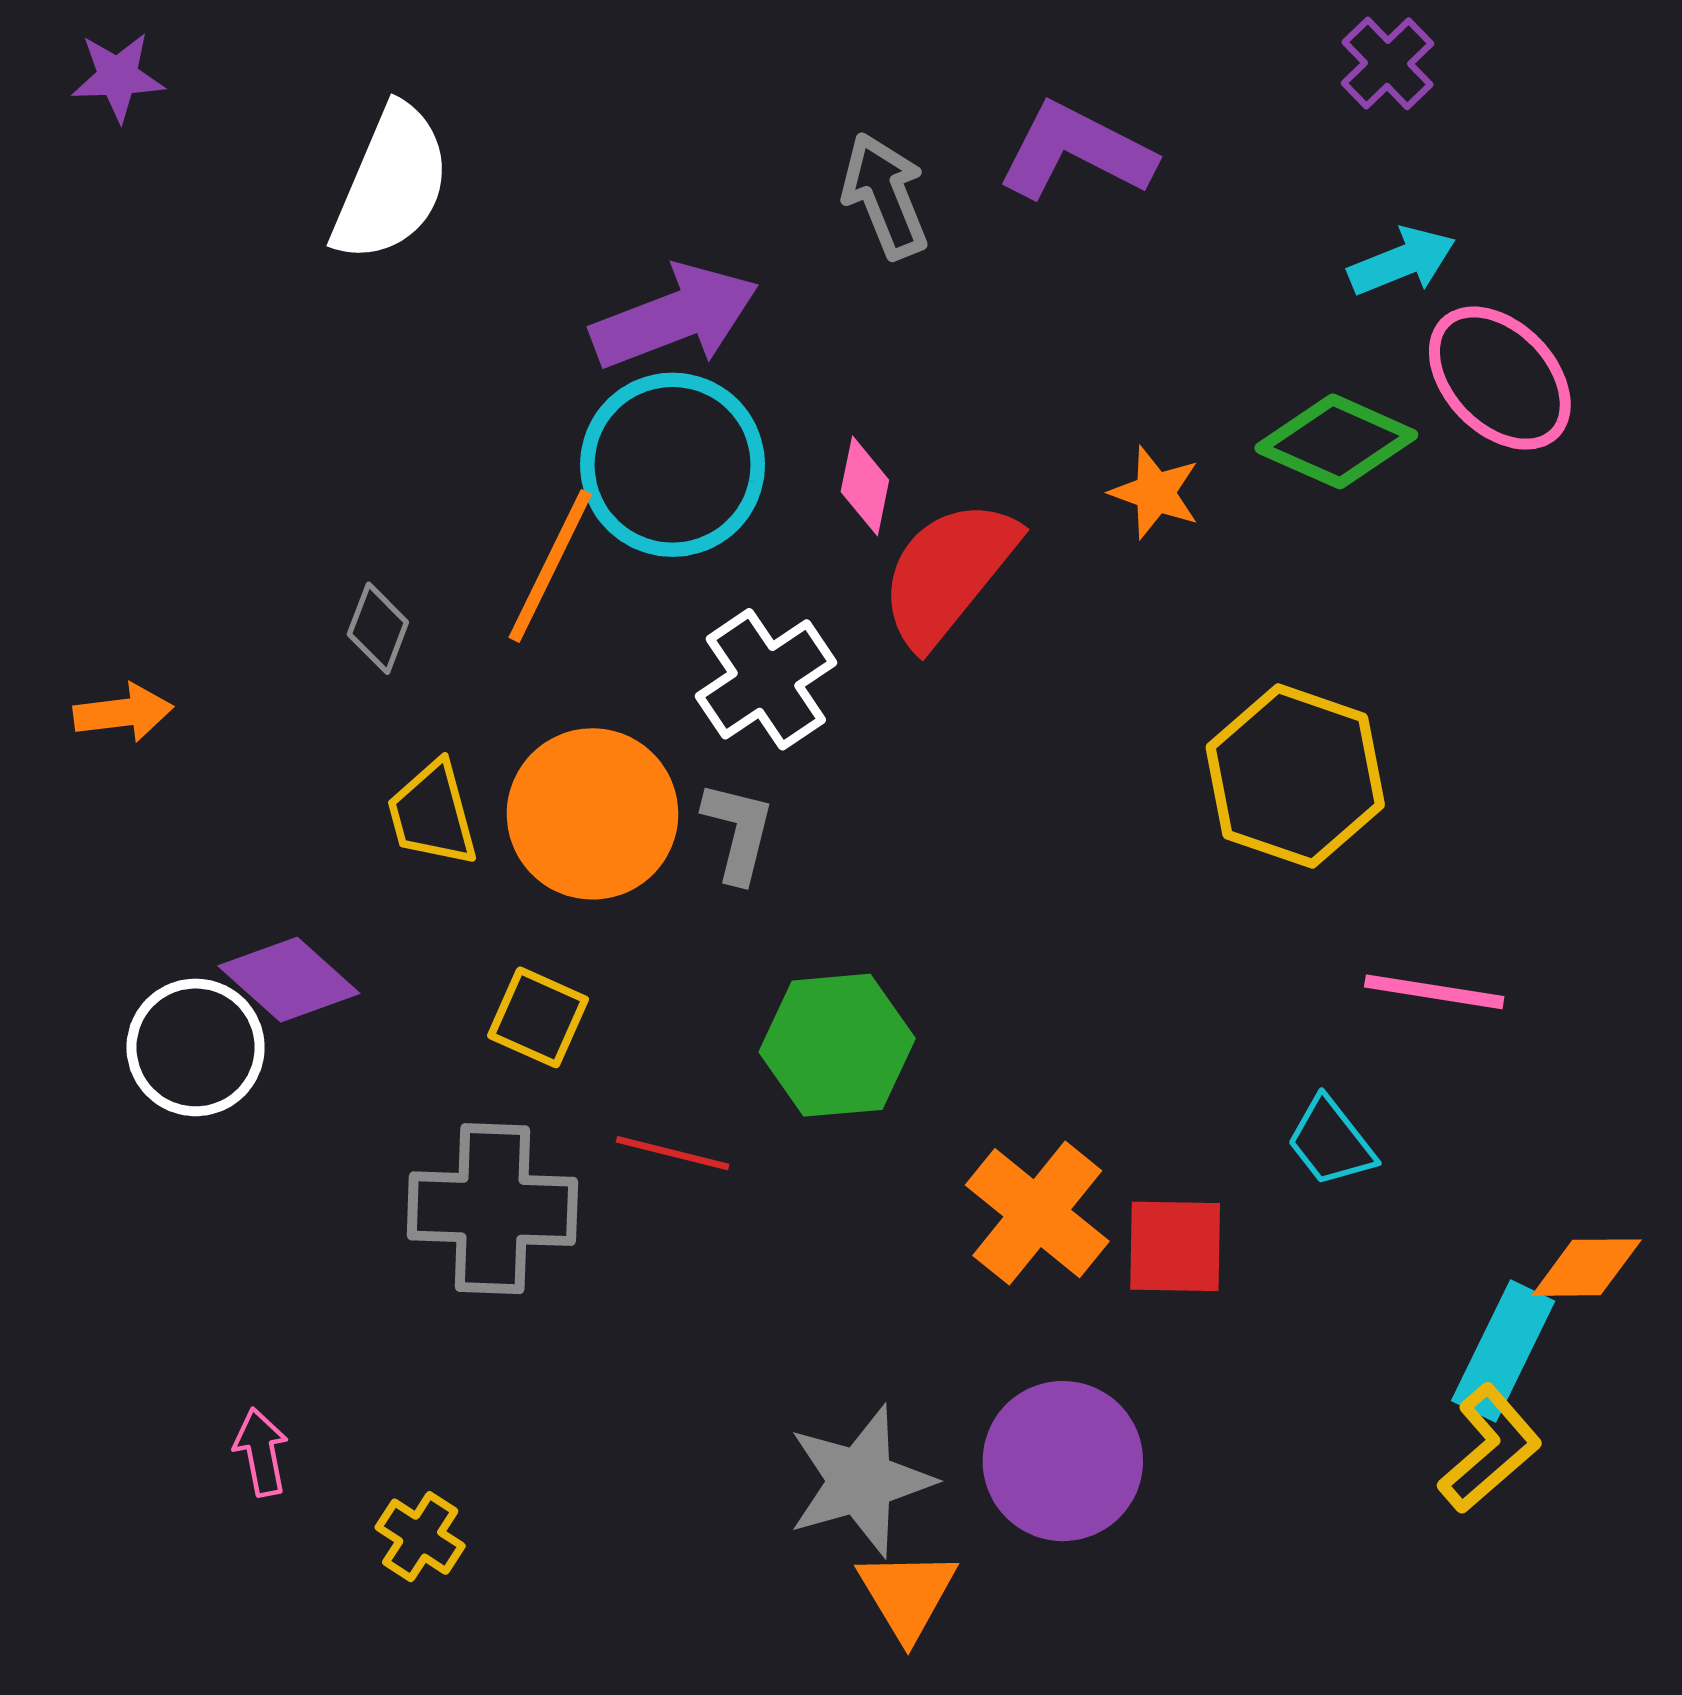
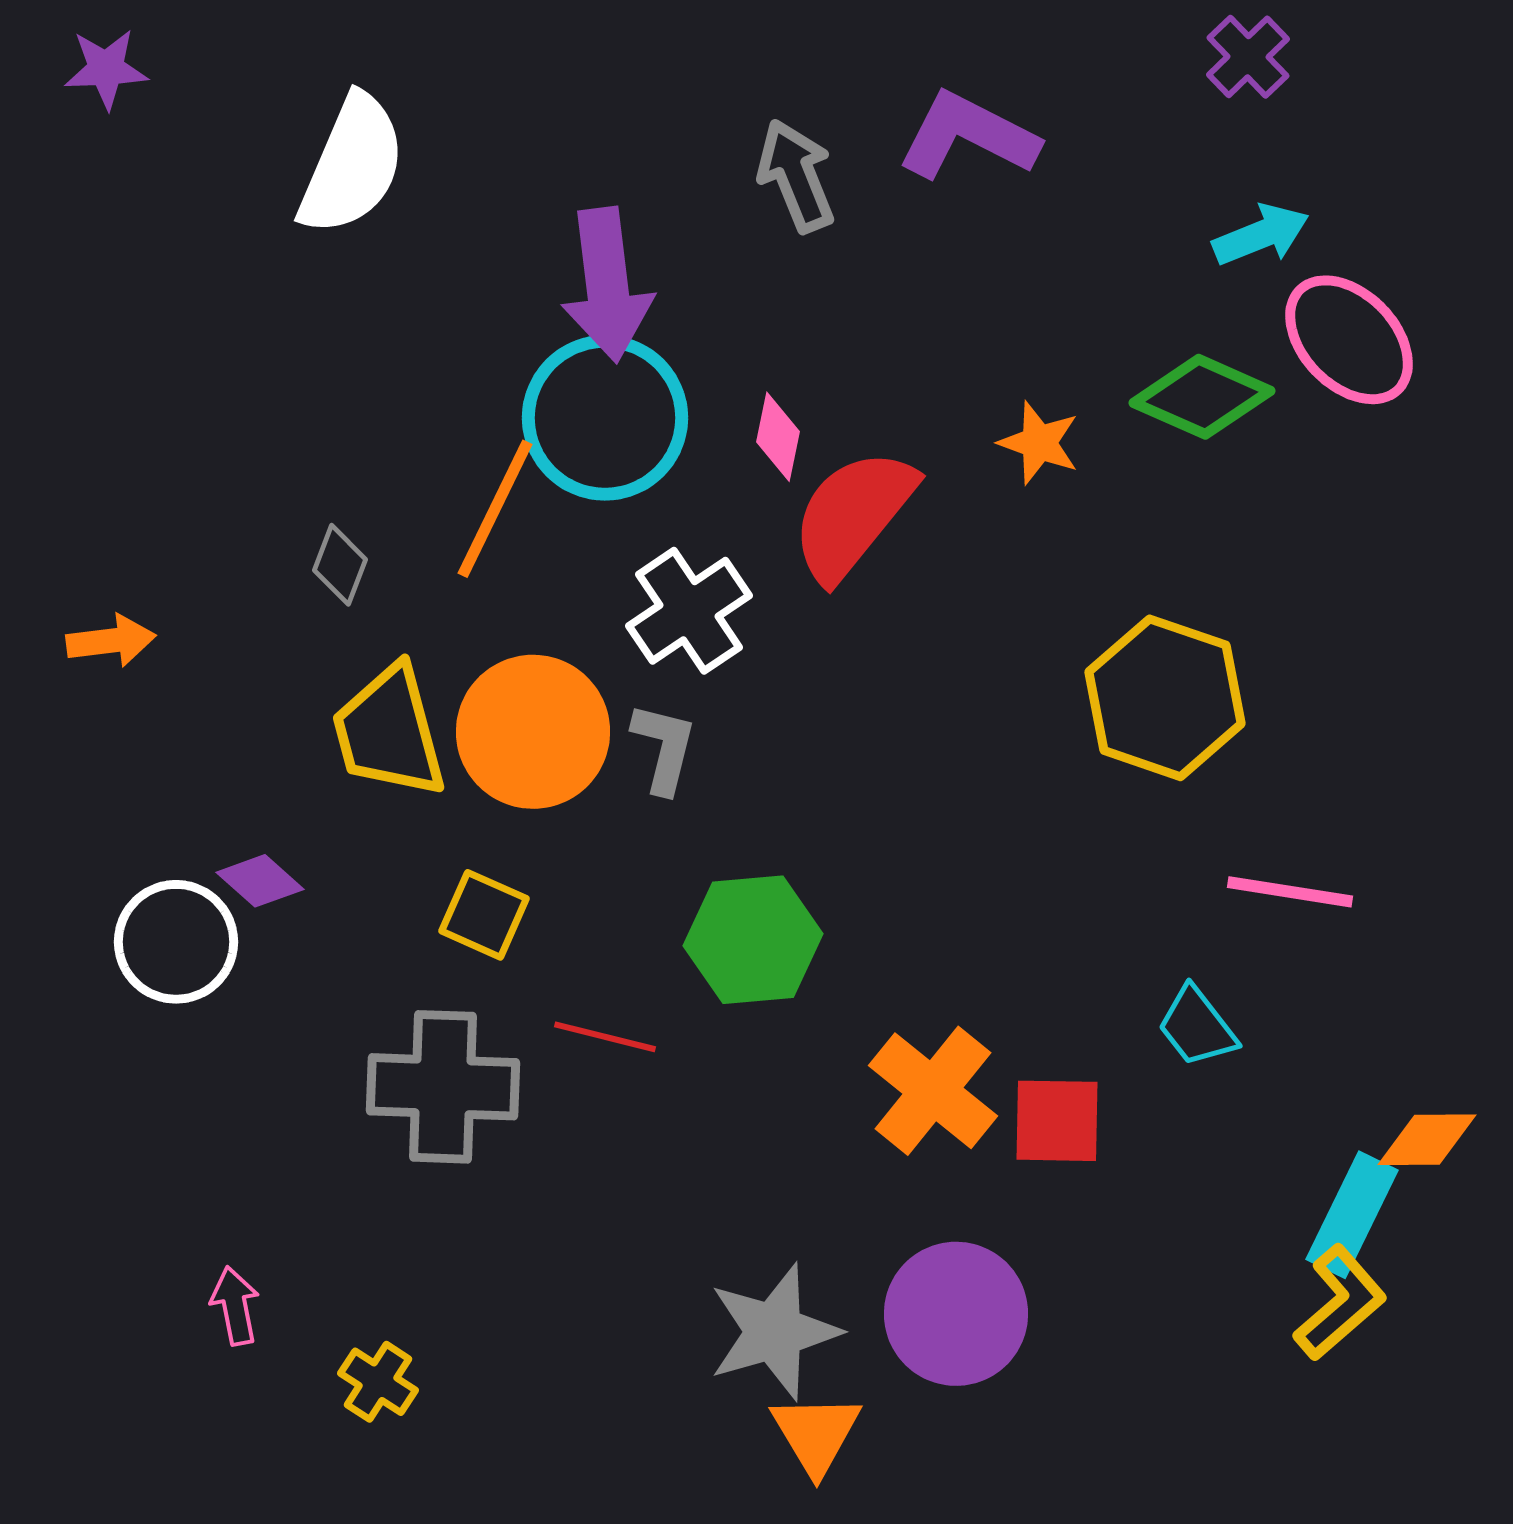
purple arrow: (675, 317) -> (607, 285), turned 104
yellow trapezoid: (432, 814) -> (389, 732), size x1.4
purple diamond: (289, 980) -> (260, 881), size x0.7

